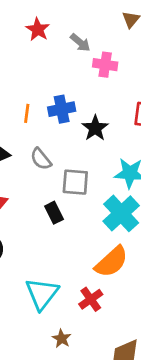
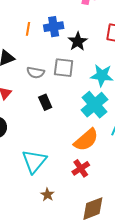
gray semicircle: (41, 159) -> (36, 72), moved, turned -42
gray square: (75, 182) -> (64, 68), moved
red cross: (91, 299) -> (81, 168), moved

